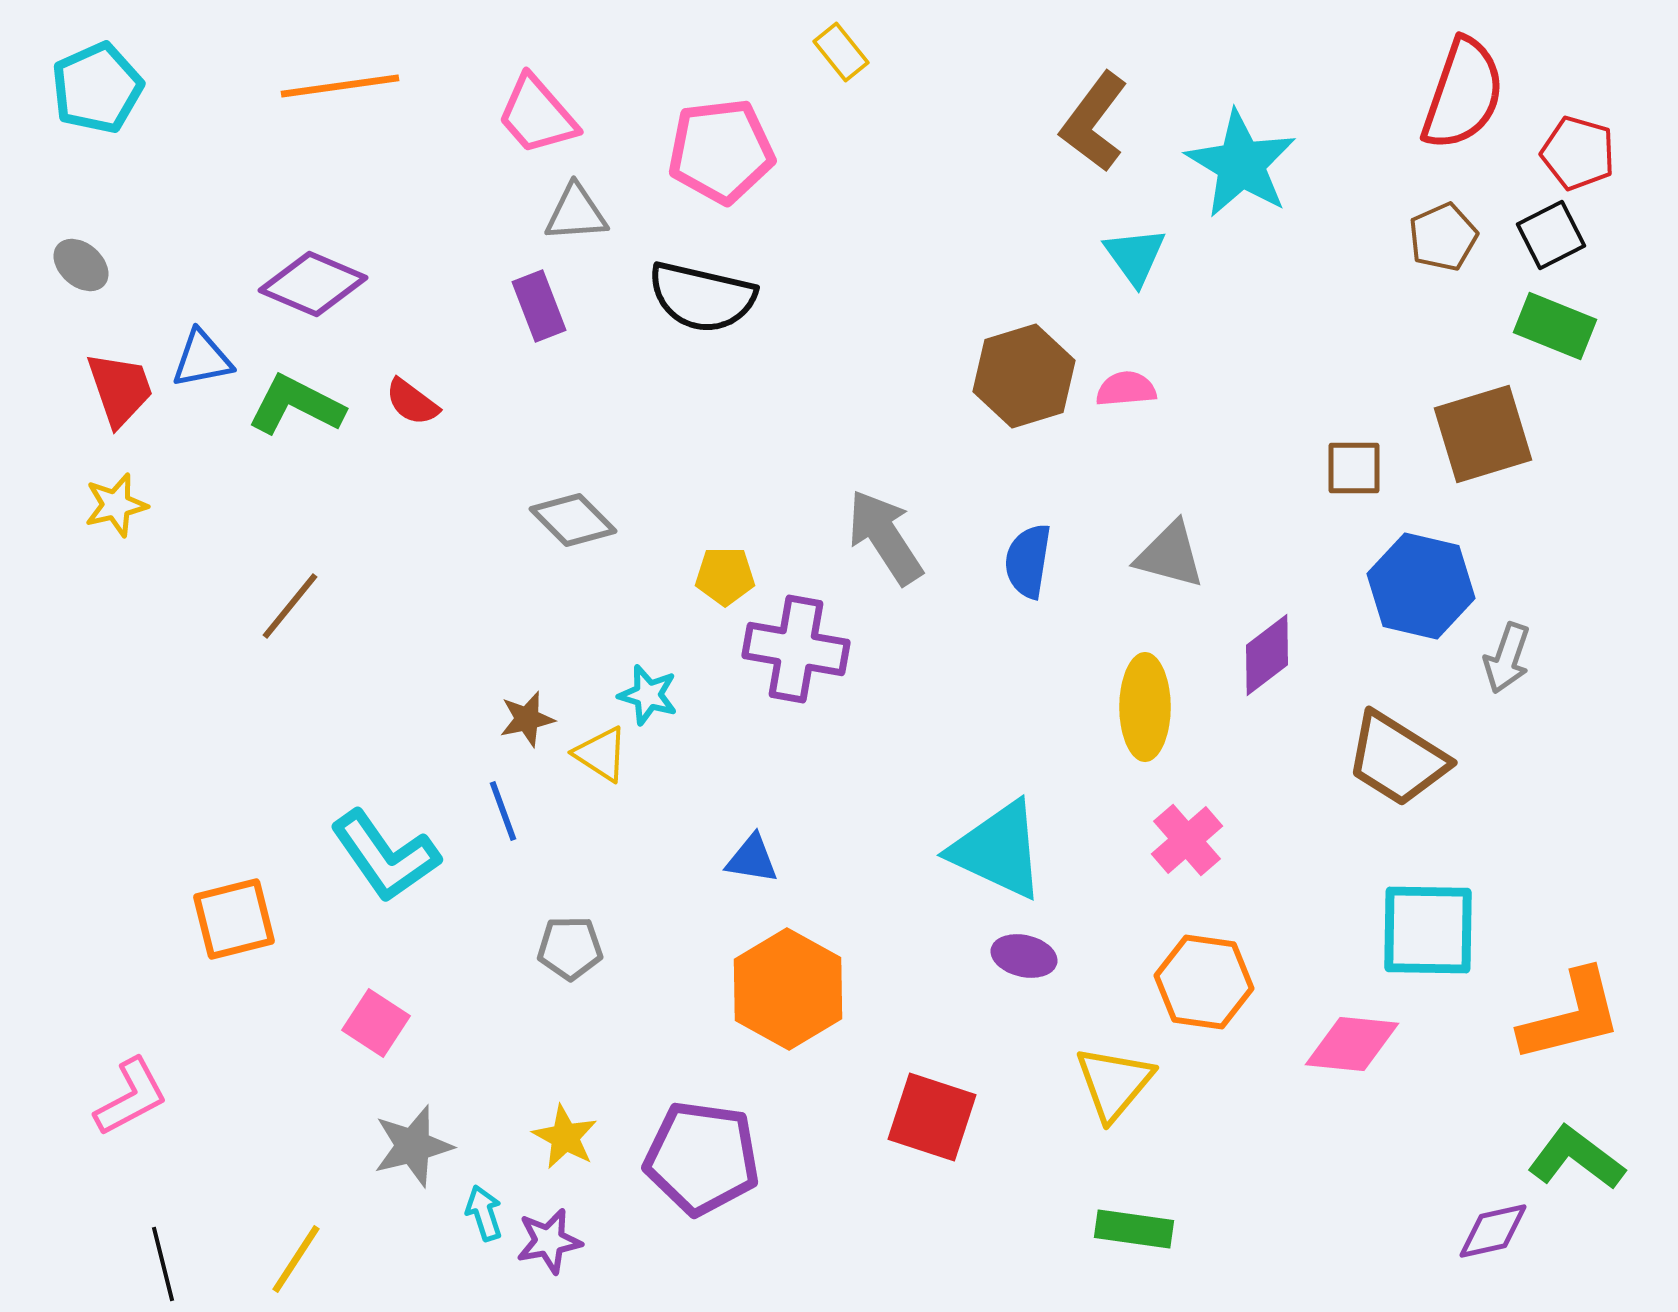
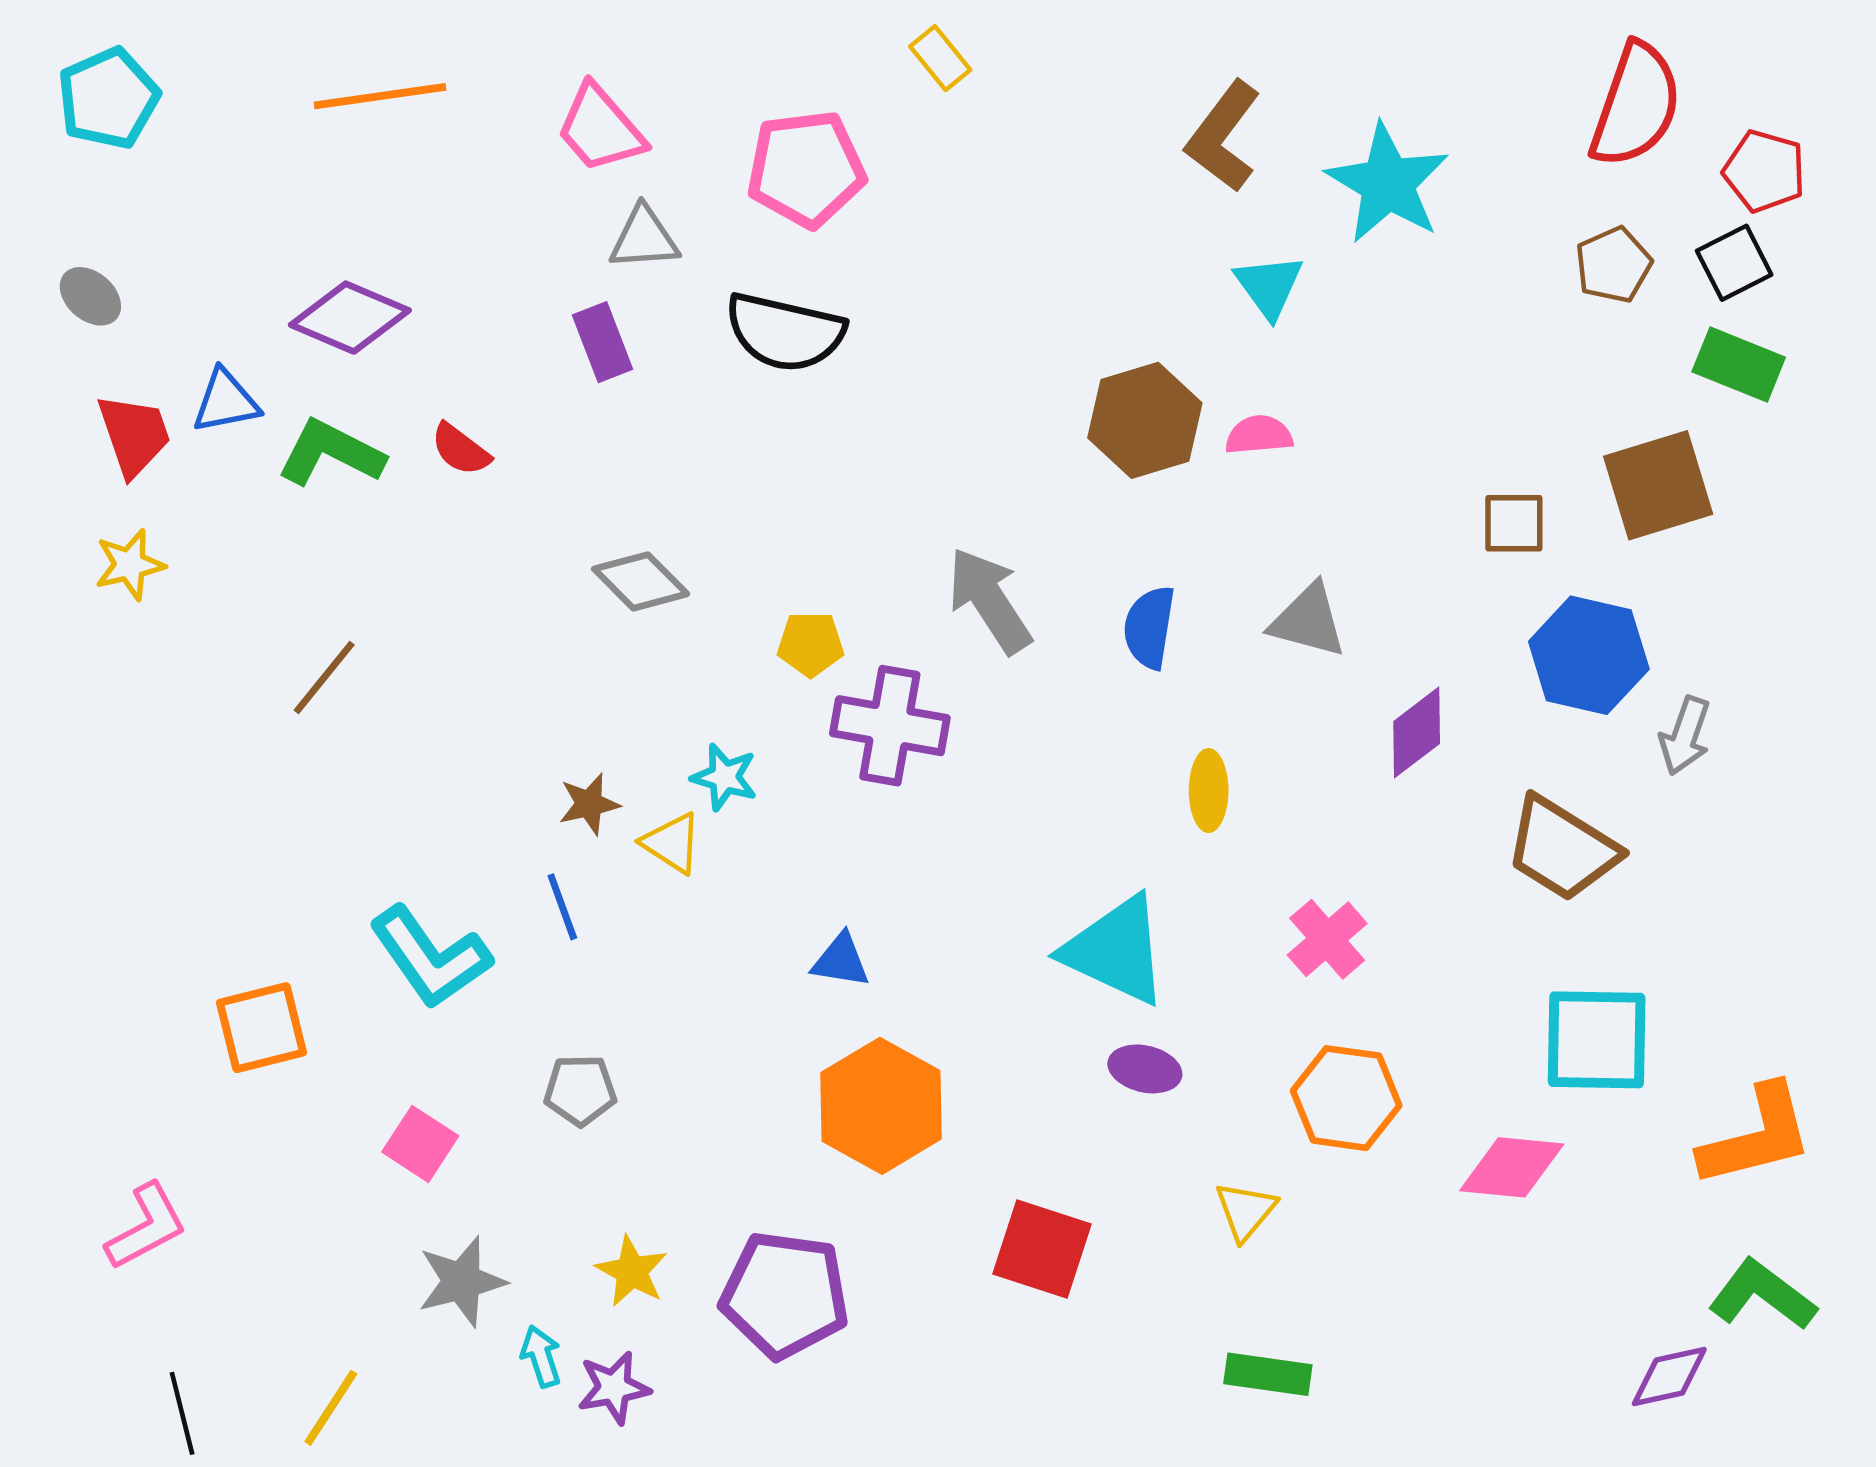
yellow ellipse: (1145, 707) -> (1209, 791), moved, size x0.7
gray pentagon: (570, 948) -> (580, 1090), moved
yellow triangle: (1114, 1083) -> (1246, 1211), size x0.7

